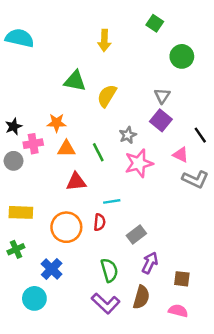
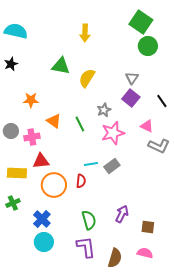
green square: (155, 23) -> (141, 22), moved, size x1.6
orange star: (57, 123) -> (31, 100), moved
black star: (14, 126) -> (11, 64), moved
black line: (200, 135) -> (162, 101), moved
pink cross: (33, 144) -> (32, 137), moved
orange triangle: (66, 149) -> (54, 121), turned 35
red triangle: (76, 182) -> (41, 161), moved
gray rectangle: (136, 235) -> (112, 166), moved
brown semicircle: (141, 297) -> (115, 258), moved
cyan circle: (34, 298) -> (44, 242), moved
purple L-shape: (106, 303) -> (86, 247), turned -140

